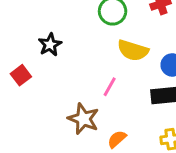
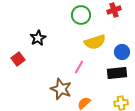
yellow semicircle: (133, 50) -> (95, 42), turned -35

